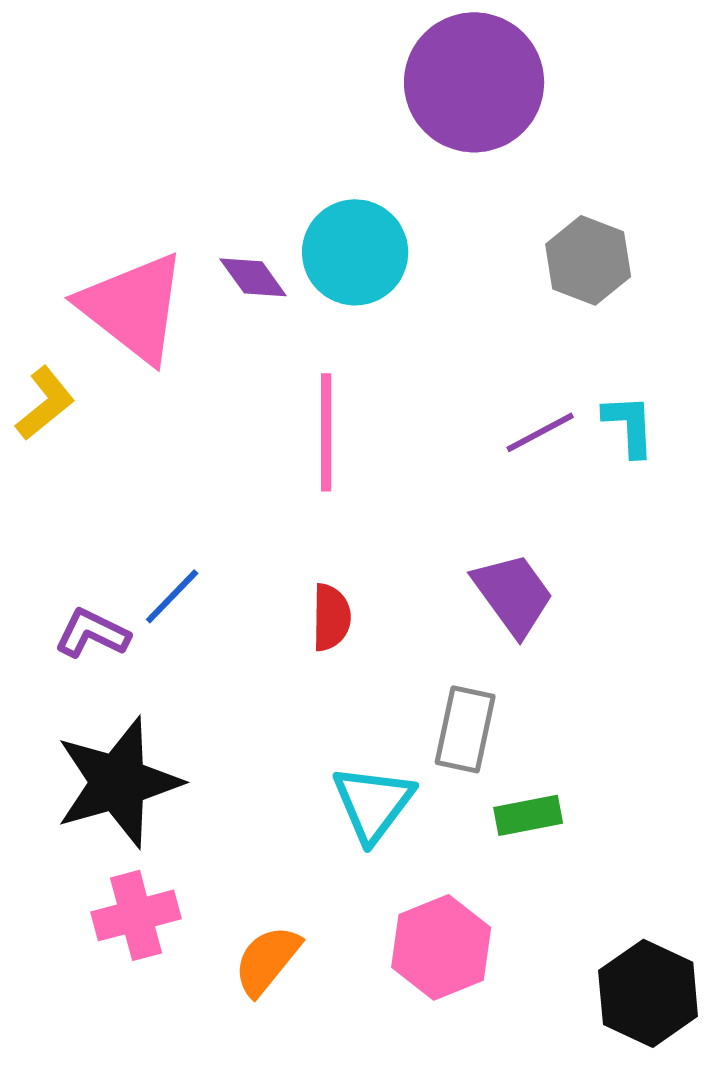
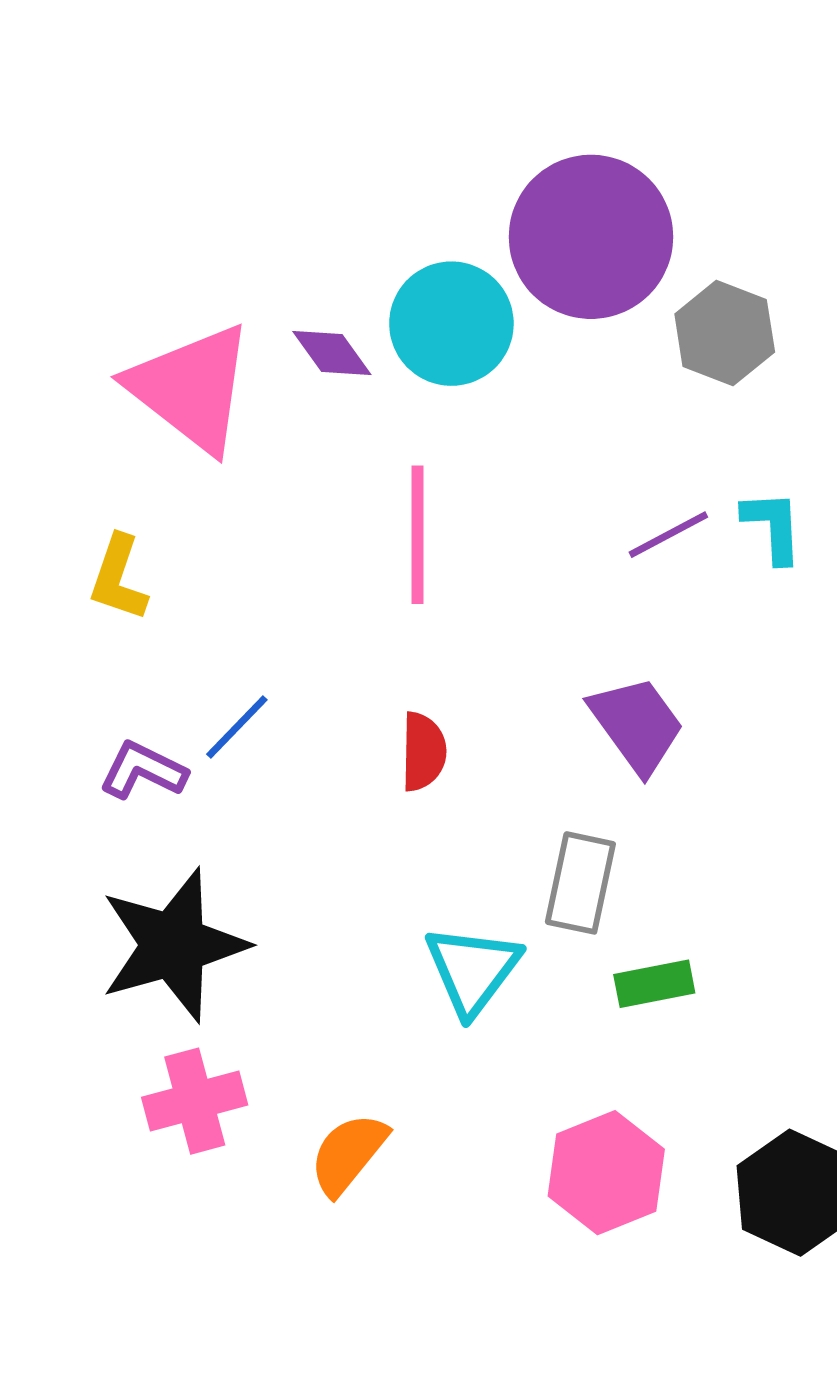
purple circle: (474, 82) -> (591, 237), moved
yellow L-shape: (45, 403) -> (118, 578), moved, turned 148
pink hexagon: (441, 947) -> (606, 1173), moved

